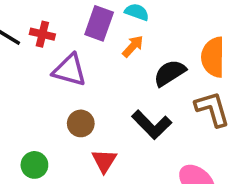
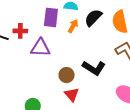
black semicircle: (170, 73) -> (93, 18), moved
brown circle: (81, 123) -> (67, 75), moved

